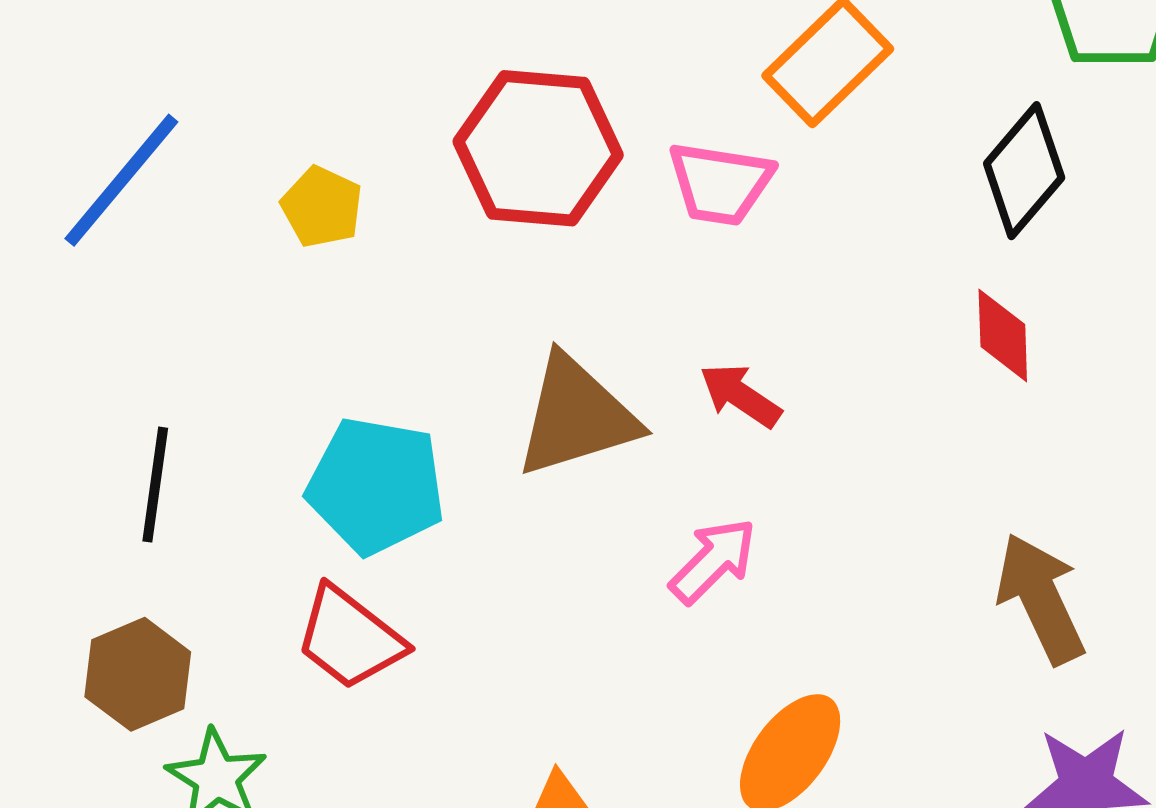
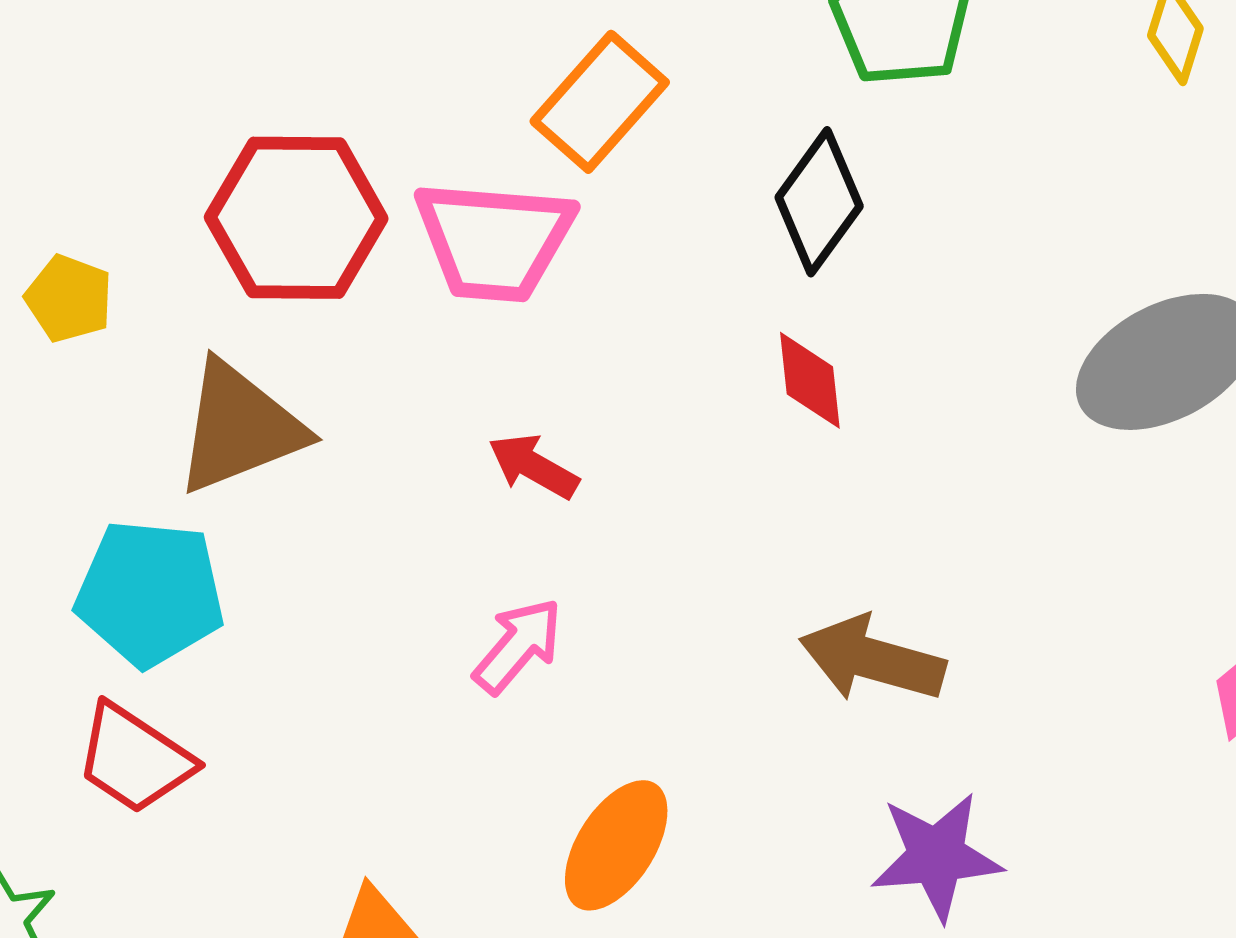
pink trapezoid: (720, 183) -> (494, 240), size x1.4
brown triangle: (576, 416) -> (239, 428), moved
brown arrow: (1041, 599) -> (872, 659), turned -45

